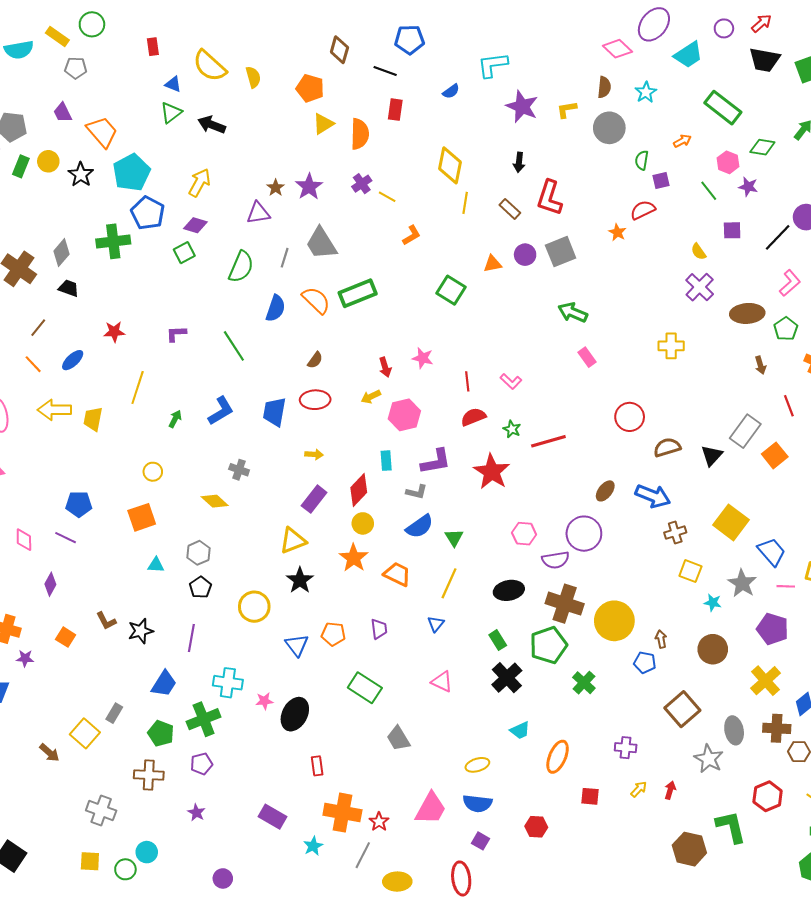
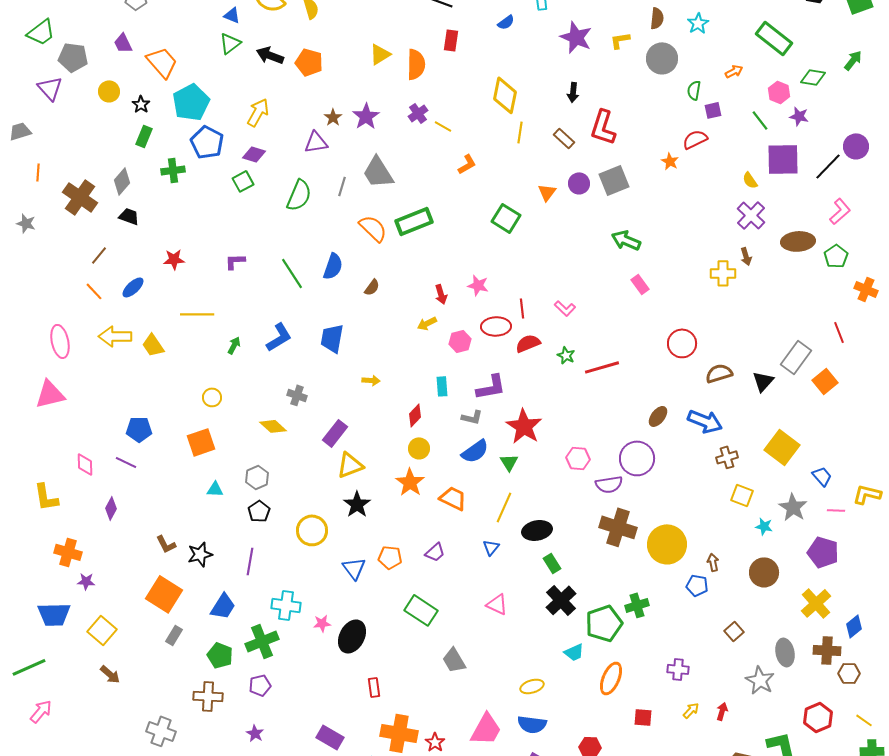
orange pentagon: (310, 88) -> (309, 62), moved
green rectangle: (21, 166) -> (144, 136), moved
black star: (81, 174) -> (141, 104), size x0.7
purple square: (732, 230) -> (783, 159), size x1.8
green cross: (113, 241) -> (173, 170), size x0.7
orange triangle: (493, 264) -> (547, 192), turned -42
blue semicircle: (276, 308) -> (333, 266), moved
brown arrow: (760, 365) -> (746, 256), moved
yellow line: (138, 388) -> (197, 314), turned 72
red ellipse: (315, 400) -> (496, 326), moved
pink hexagon: (404, 415) -> (460, 341), size x0.7
yellow trapezoid: (93, 419) -> (153, 345), turned -45
red star: (492, 472) -> (524, 426), moved
red diamond: (359, 490) -> (415, 415), size x0.7
purple rectangle: (314, 499) -> (335, 433), moved
blue trapezoid: (772, 552) -> (822, 476), size x0.7
black ellipse: (509, 590) -> (537, 530), moved
purple trapezoid: (379, 629) -> (435, 552), turned 55
orange square: (66, 637) -> (164, 594), moved, size x1.8
green pentagon: (548, 645) -> (604, 623), moved
green cross: (584, 683) -> (637, 605), turned 30
brown square: (682, 709) -> (734, 631), size x0.6
yellow square: (85, 733) -> (102, 630), moved

